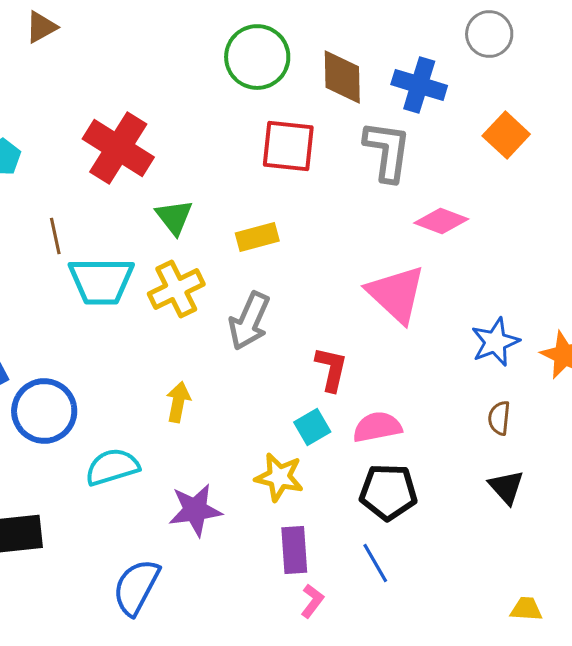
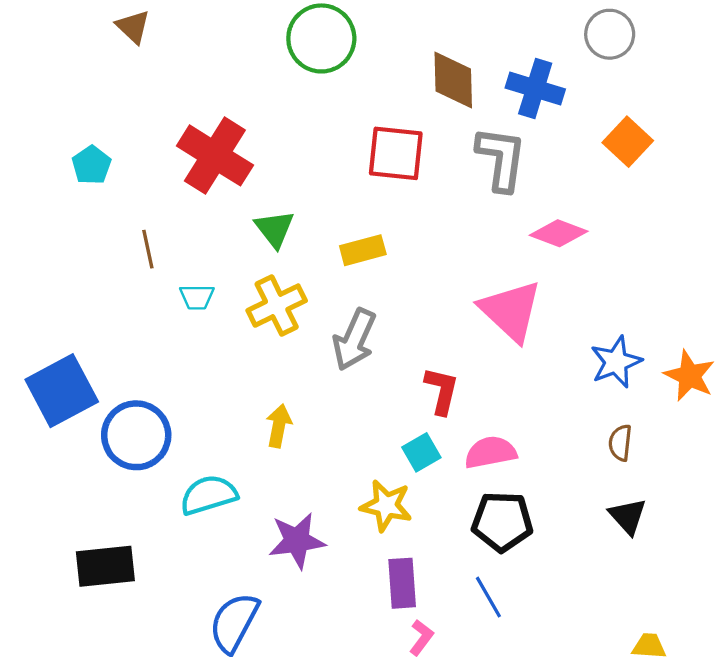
brown triangle: (41, 27) -> (133, 27), turned -48
green circle: (257, 57) -> (321, 38), moved
cyan trapezoid: (101, 281) -> (197, 297), size x0.5

